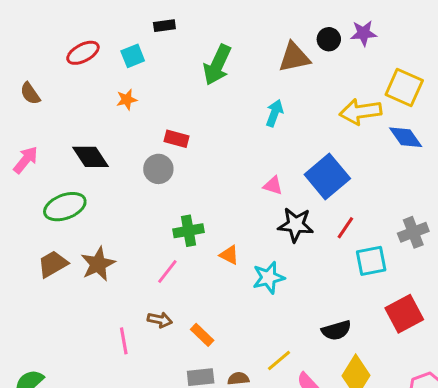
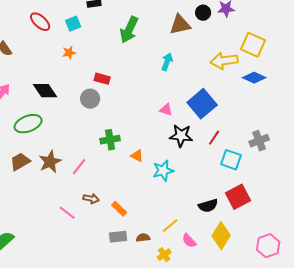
red ellipse: (83, 53) -> (40, 22), turned 70
blue diamond: (406, 137) -> (254, 78), turned -30
cyan square: (371, 261) -> (231, 160), turned 30
pink line: (167, 271) -> (79, 167), moved
red square: (404, 314) -> (238, 197), moved
pink line: (124, 341) -> (67, 213), turned -42

